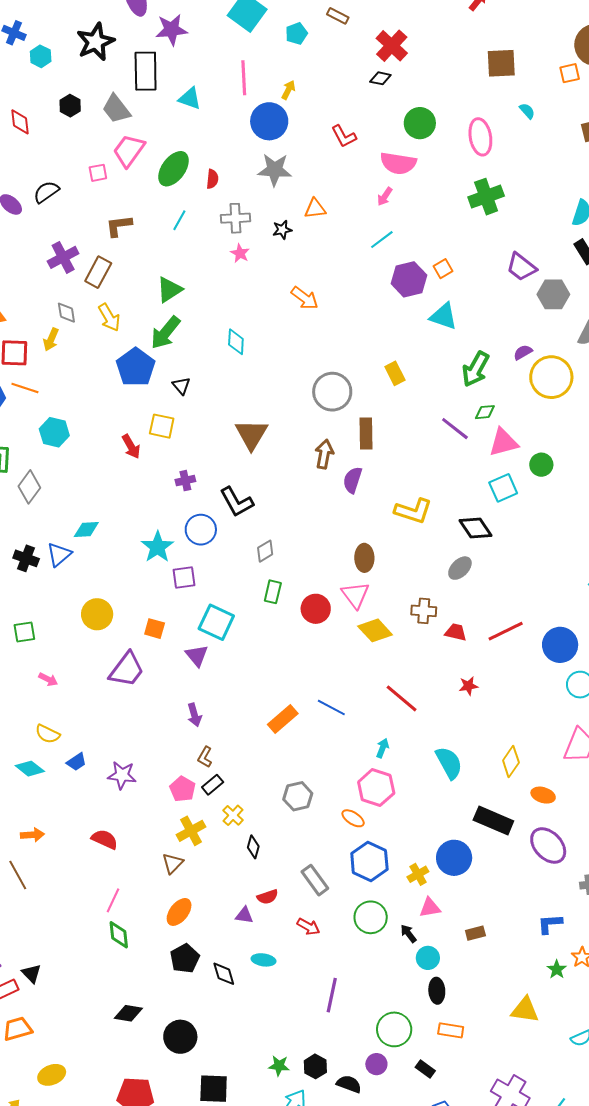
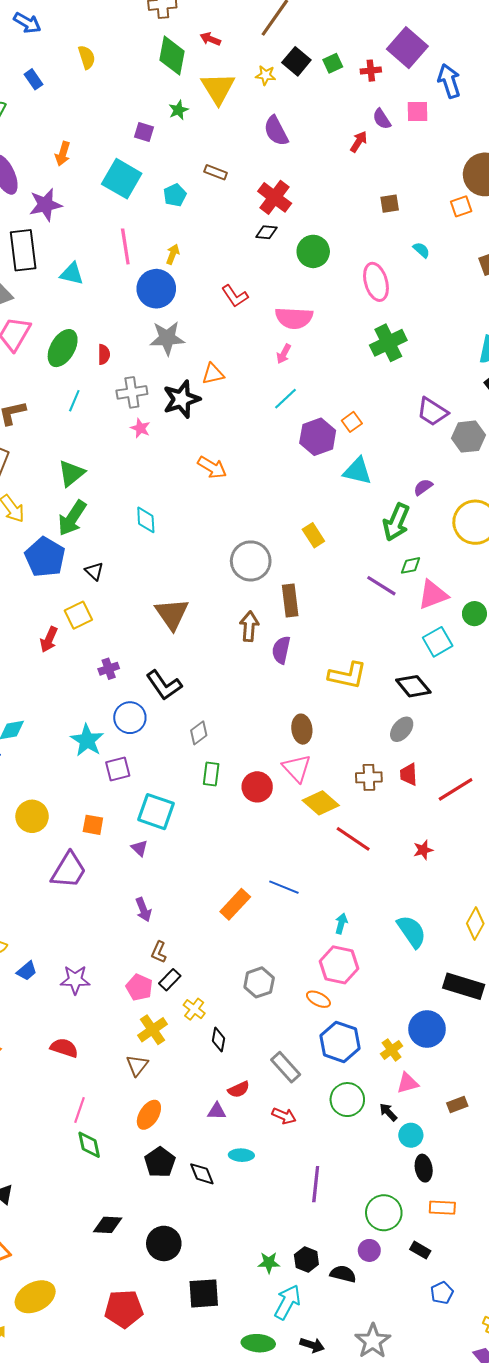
brown square: (501, 63) -> (390, 204), size x0.6
green circle: (420, 123) -> (313, 251), moved
black star: (282, 230) -> (181, 399), size x1.8
purple semicircle: (523, 352) -> (423, 487), moved
yellow square: (162, 426) -> (78, 615), turned -32
red arrow: (131, 447) -> (49, 639), turned 60
red trapezoid: (456, 632) -> (409, 774), moved, turned -100
purple triangle: (197, 656) -> (139, 848), size x0.7
red line: (402, 698) -> (353, 839), moved
yellow ellipse: (52, 1075) -> (35, 1297), size x1.4

